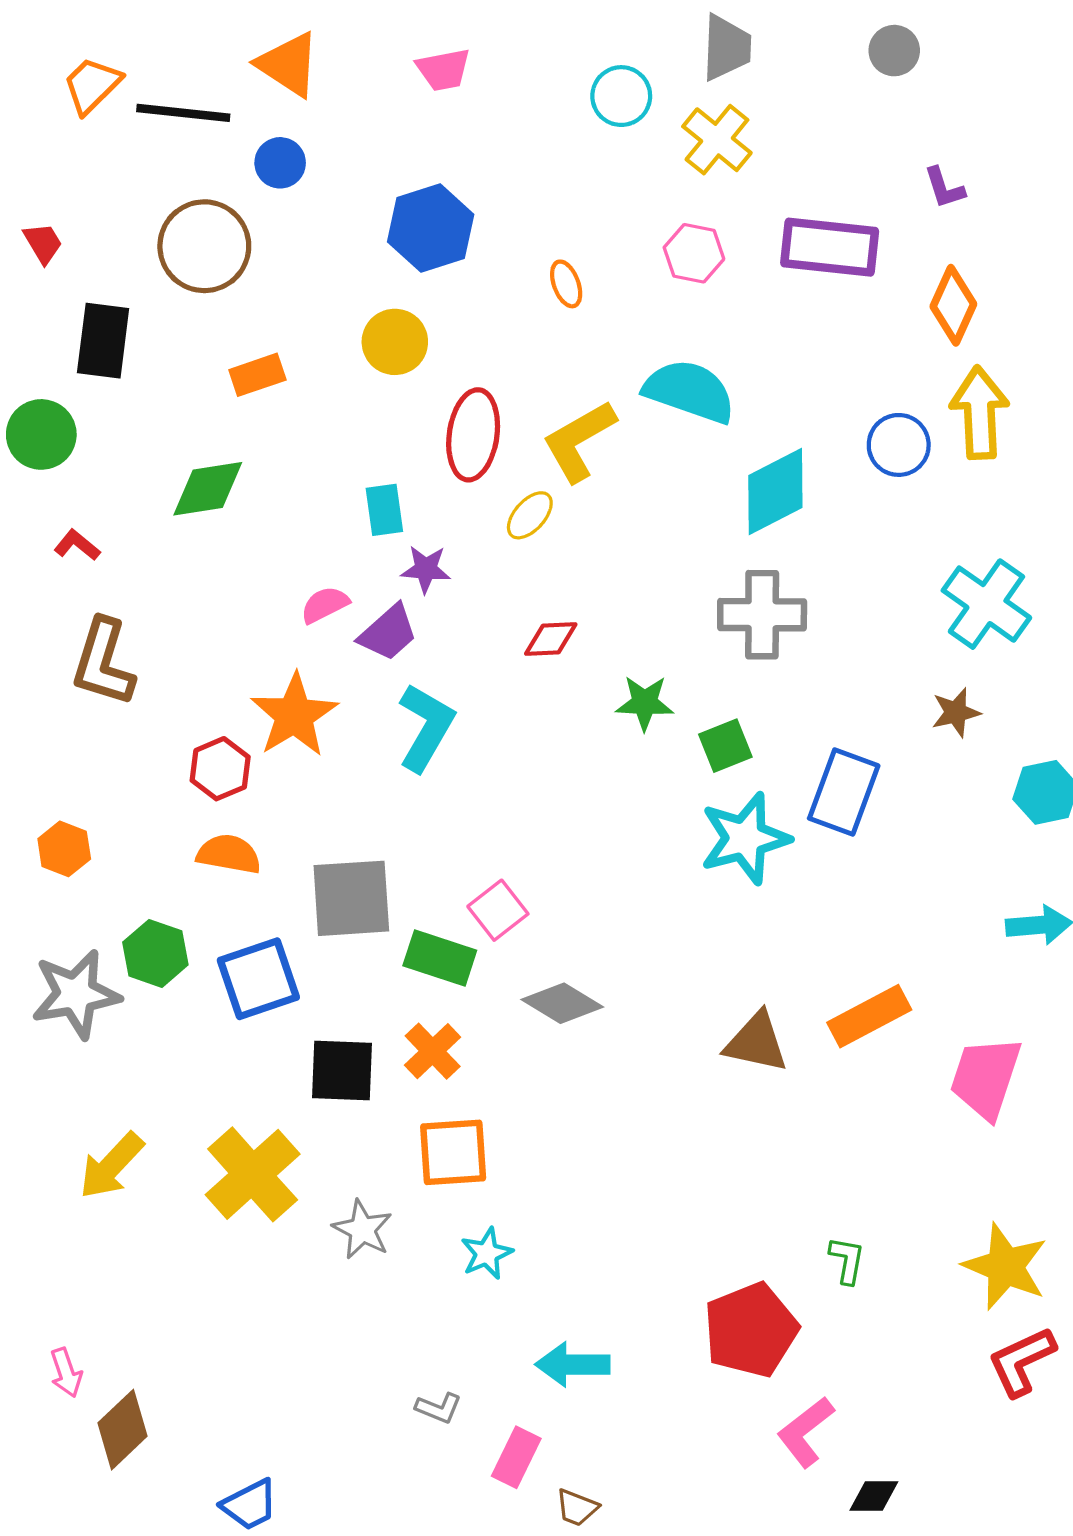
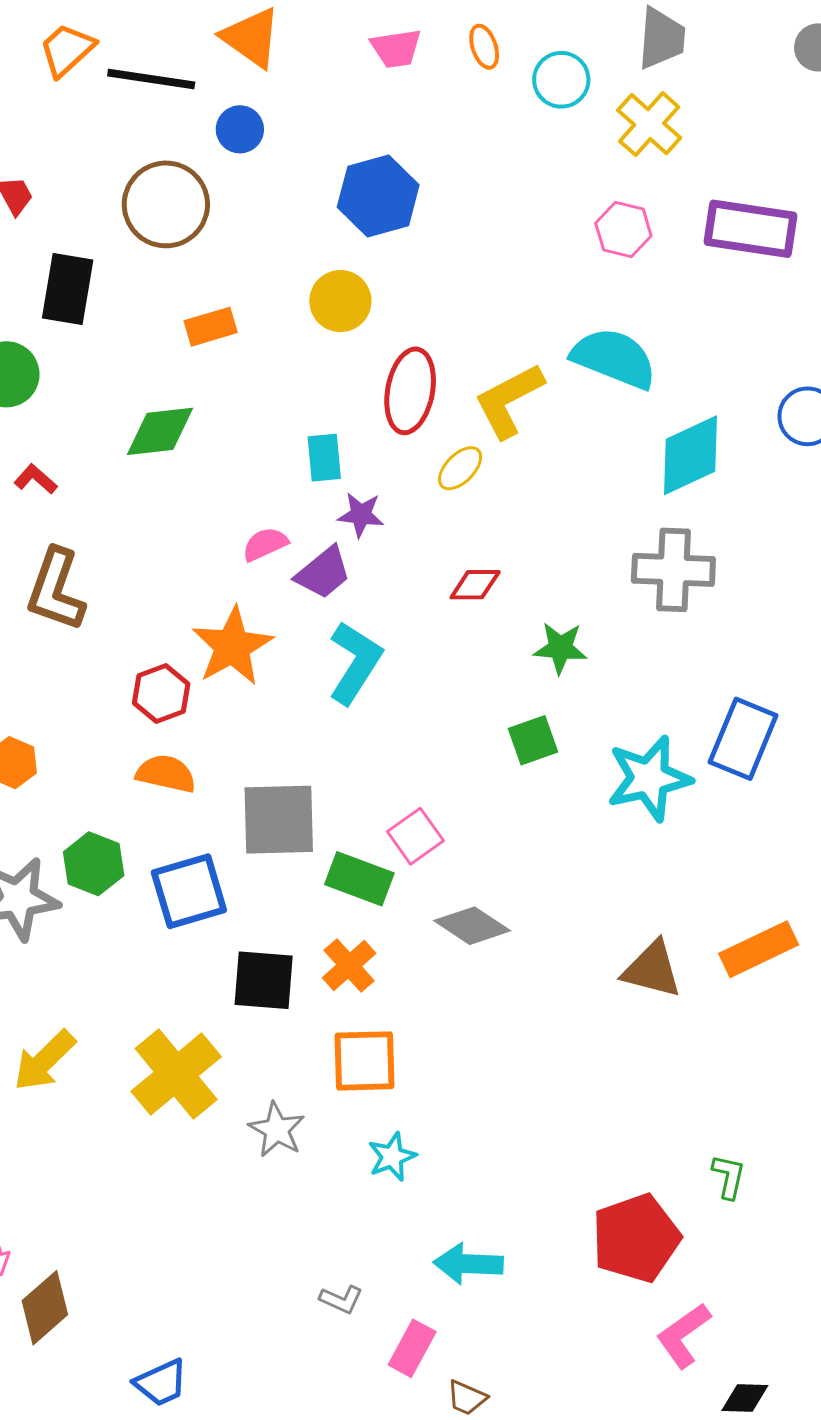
orange ellipse: (566, 284) -> (484, 47), moved
green square: (725, 746) -> (533, 740), moved

